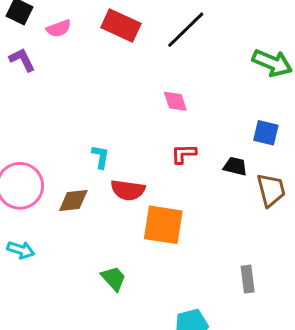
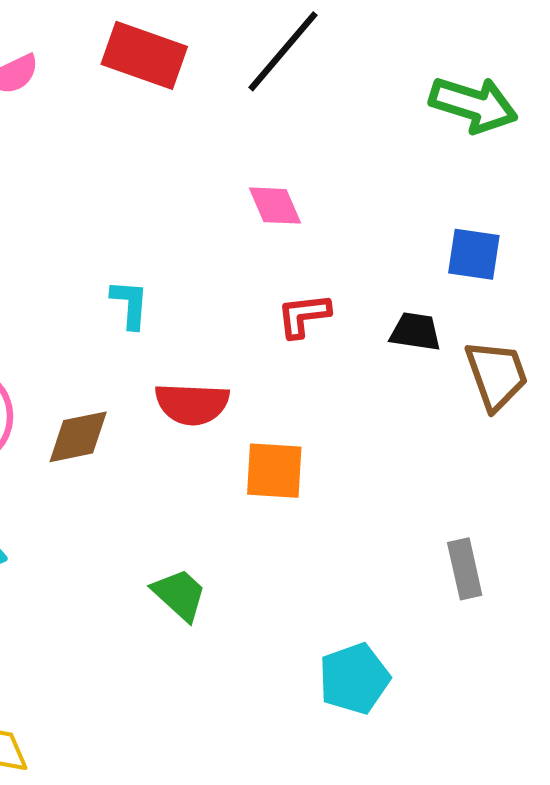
cyan L-shape: (100, 157) -> (130, 304), moved
orange square: (163, 225) -> (274, 471), size x0.7

